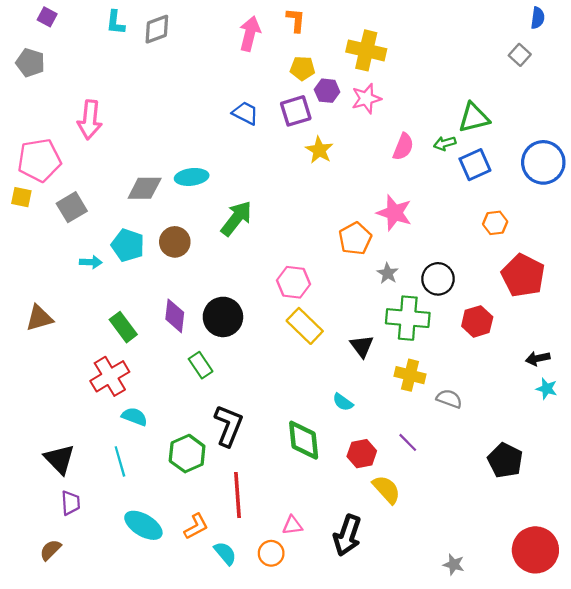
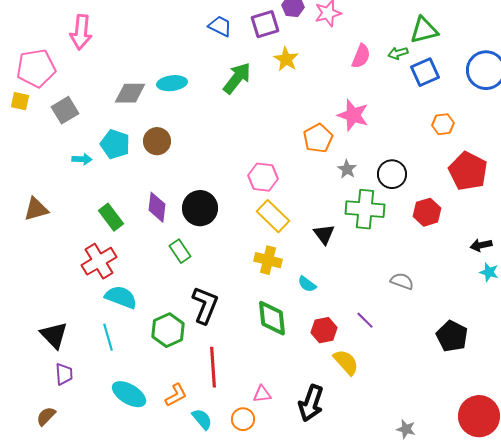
green arrow: (236, 218) -> (237, 78), moved
yellow cross: (410, 375) -> (268, 260), moved
cyan semicircle: (134, 417) -> (121, 297), size x1.4

